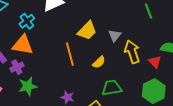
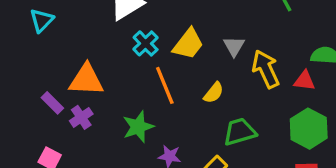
cyan cross: (27, 21) -> (146, 43), moved
red triangle: (155, 62) -> (304, 81), turned -32
green star: (28, 86) -> (138, 127), moved

